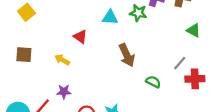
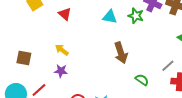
red triangle: (80, 37) -> (65, 14), moved
brown square: (24, 55) -> (24, 58), moved
purple star: (64, 92) -> (61, 71), moved

